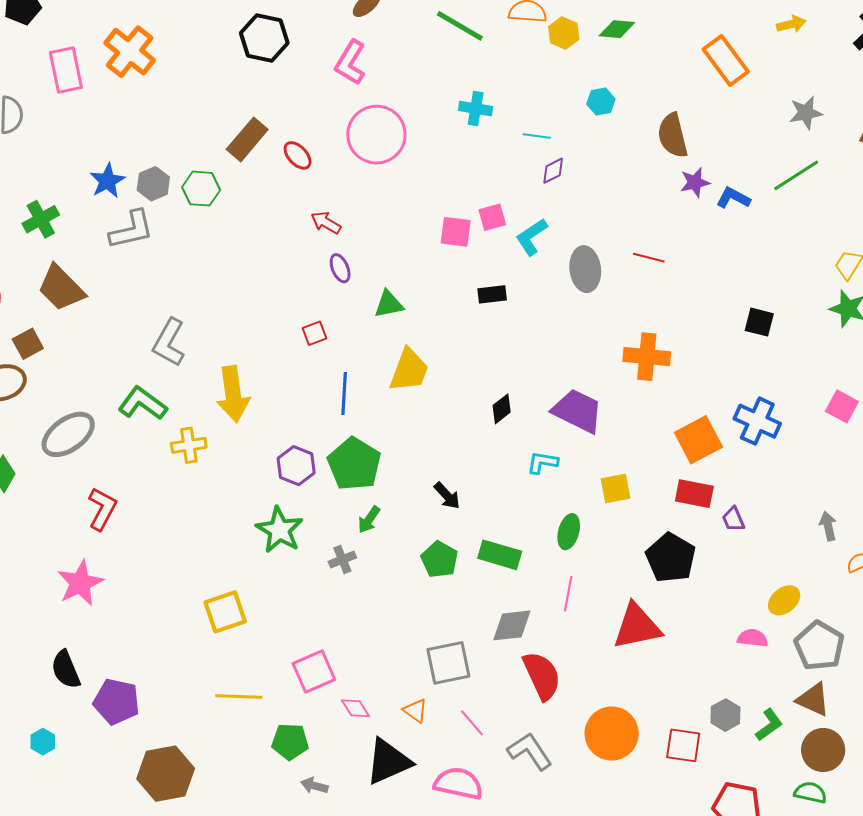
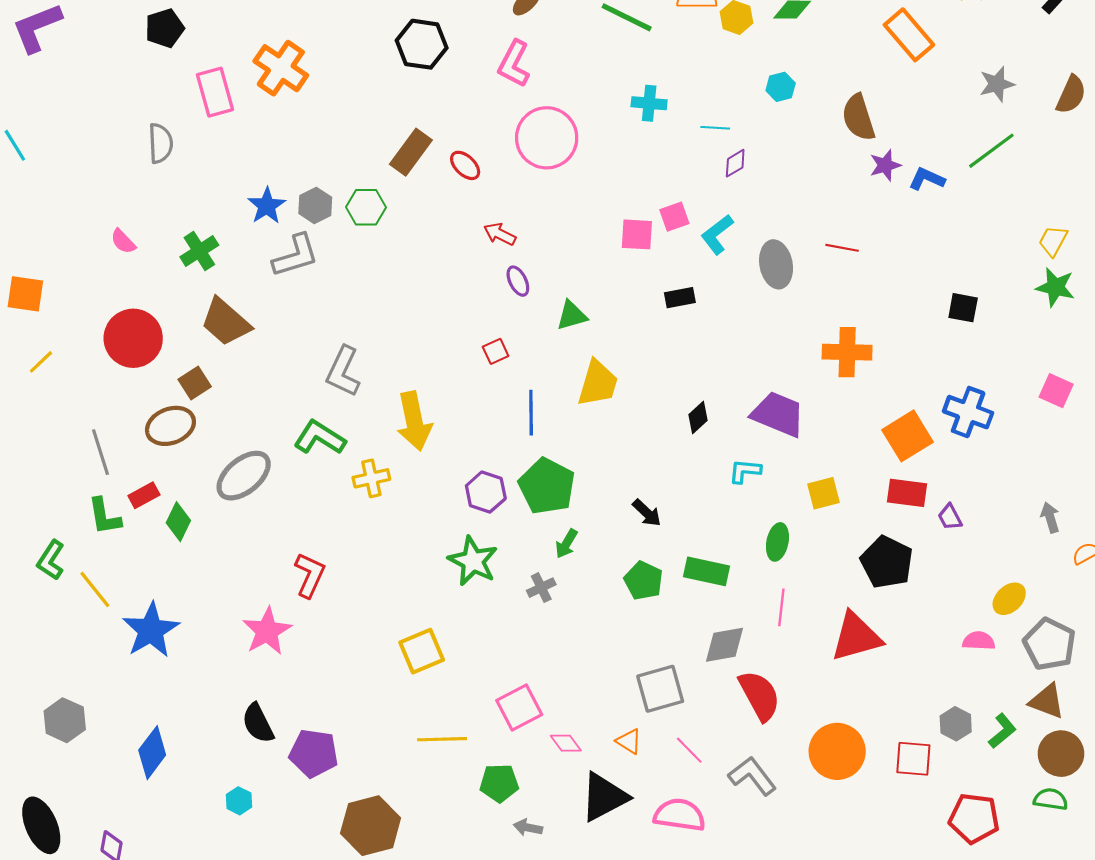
red L-shape: (102, 509) -> (310, 575), moved

